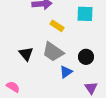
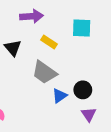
black triangle: (26, 54) -> (13, 48), moved
black circle: (86, 57) -> (83, 90), moved

